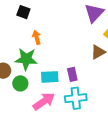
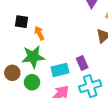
black square: (23, 12) -> (22, 22), moved

